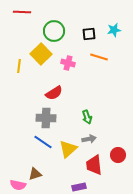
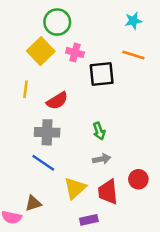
black square: (89, 34) -> (102, 74), moved, size x1.5
orange line: (99, 57) -> (133, 55), moved
pink cross: (68, 63) -> (75, 52), moved
yellow line: (19, 66) -> (26, 89), moved
yellow triangle: (68, 149) -> (75, 188), moved

